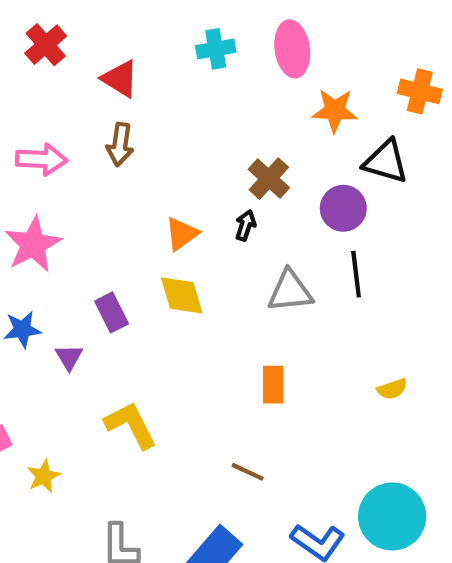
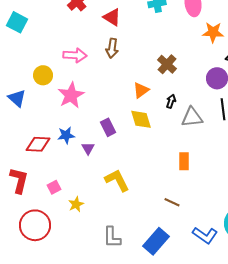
brown cross: (269, 179) -> (167, 64), moved
black arrow: (245, 225) -> (171, 101), moved

